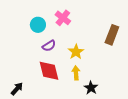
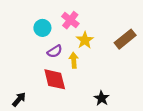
brown rectangle: (112, 35) -> (125, 39), turned 30
yellow star: (76, 52) -> (85, 40), moved
yellow arrow: (76, 73) -> (74, 60), moved

